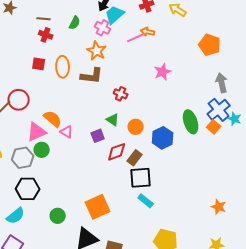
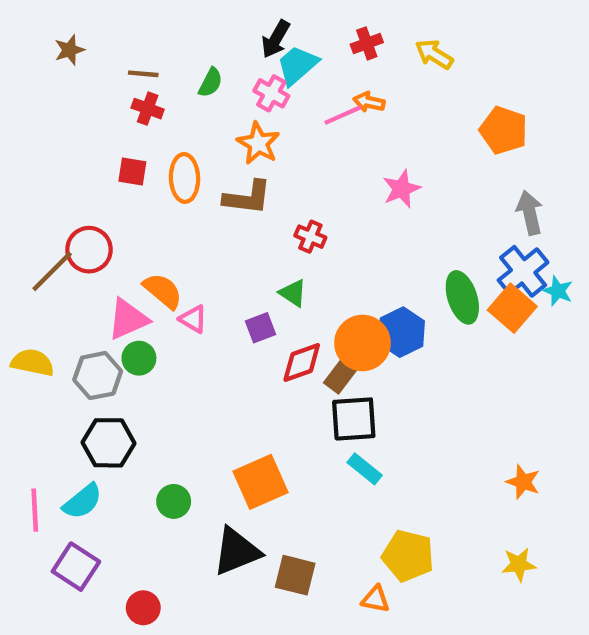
orange circle: (136, 127) -> (362, 343), moved, size x1.6
orange square: (214, 127) -> (512, 308), size x1.5

